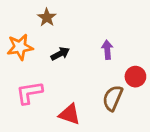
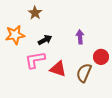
pink L-shape: (29, 93) -> (35, 60), moved
red triangle: (70, 114) -> (58, 69), moved

